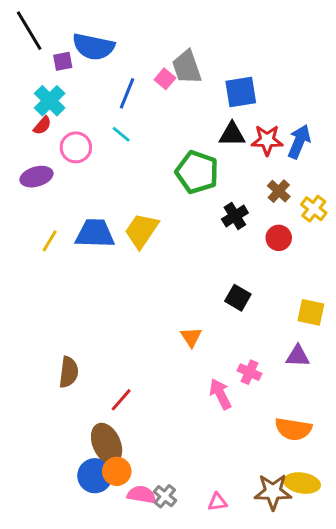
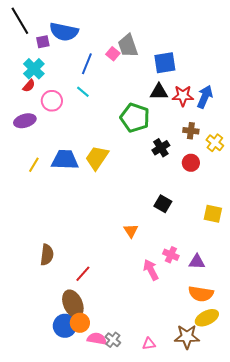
brown cross: (279, 191) -> (191, 131), turned -35
purple triangle: (298, 356) -> (197, 262), moved
yellow ellipse: (302, 483) -> (207, 318), moved, turned -35

